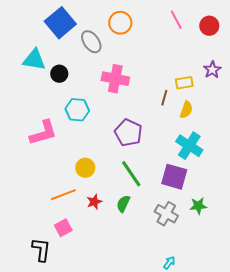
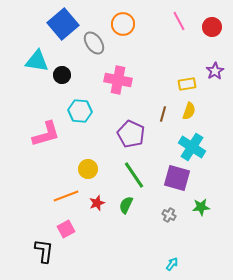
brown line: (164, 98) -> (163, 114), moved
gray cross: (166, 214) -> (169, 215), size x0.6

